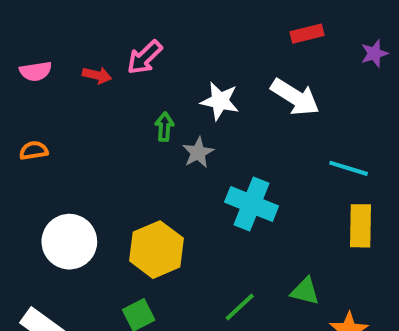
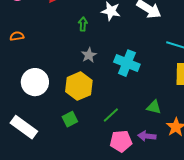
gray star: (198, 153) -> (89, 55), moved
green line: (240, 307) -> (111, 115), moved

